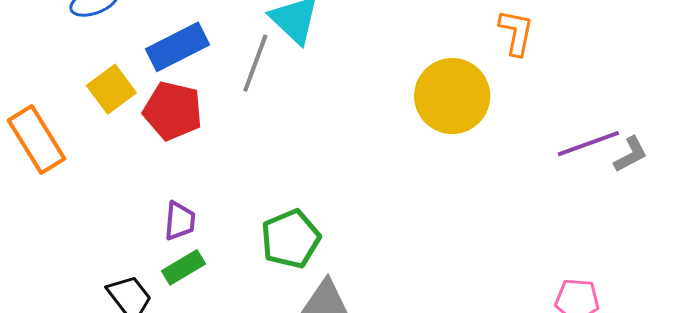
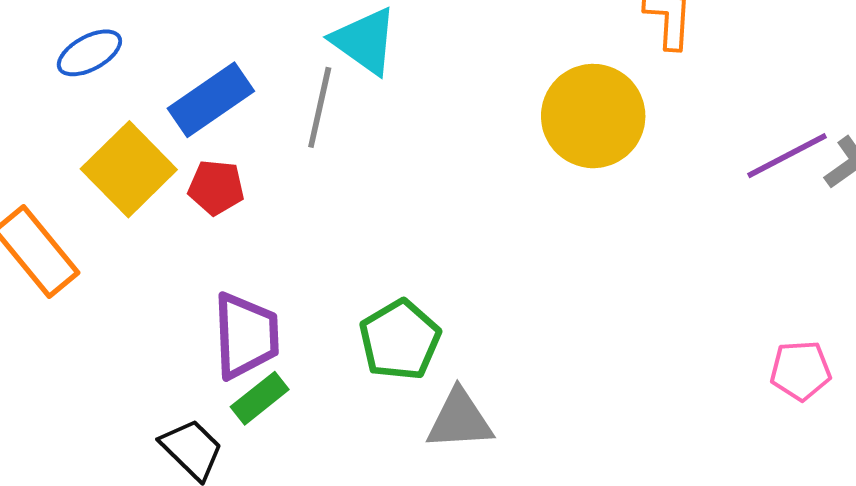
yellow square: (111, 89) -> (129, 169), size x1.4
red pentagon: (173, 111) -> (216, 187), size x0.7
purple trapezoid: (180, 221) -> (246, 336), size x1.6

